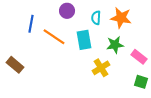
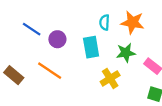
purple circle: (67, 11) -> (57, 39), moved
blue line: (31, 24) -> (32, 29), turned -66
orange line: (54, 37) -> (50, 71), moved

